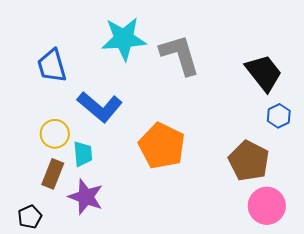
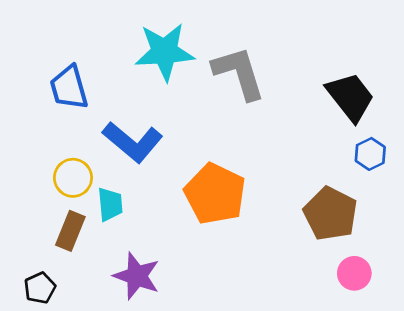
purple star: (86, 197) -> (137, 276), moved
pink circle: (267, 206) -> (354, 273), size x0.7

